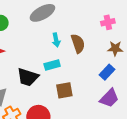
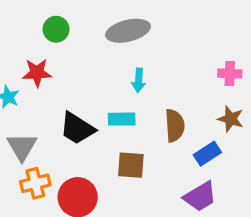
brown semicircle: (78, 44) -> (175, 126), moved

